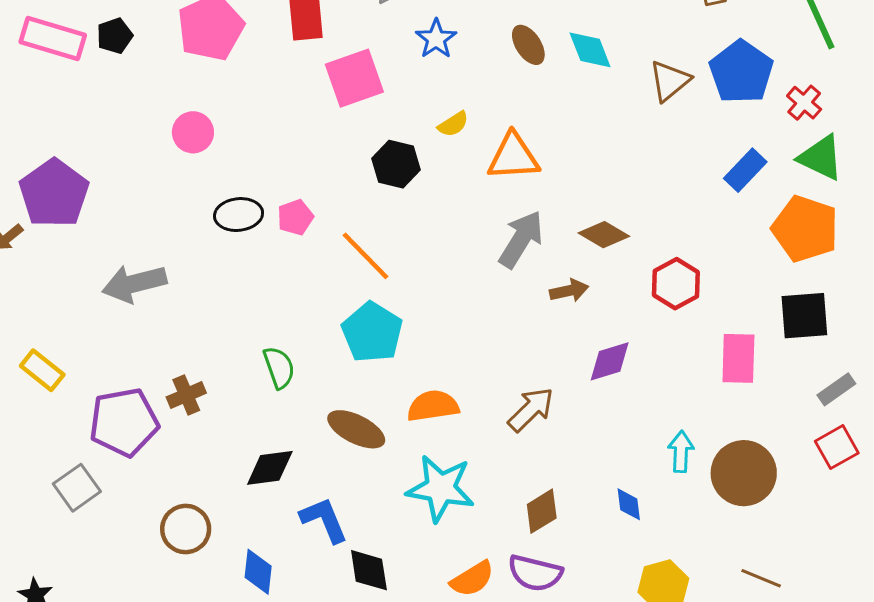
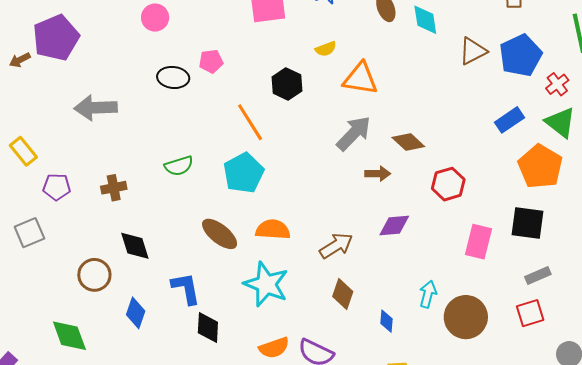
black hexagon: (396, 164) -> (287, 84), moved
pink pentagon: (295, 217) -> (211, 61), moved
green semicircle: (279, 368) -> (179, 166), moved, turned 80
purple pentagon: (124, 422) -> (57, 187), moved, size x0.6
black diamond: (270, 468) -> (135, 246), moved, turned 68
brown diamond: (542, 511) -> (343, 294), moved, turned -52

